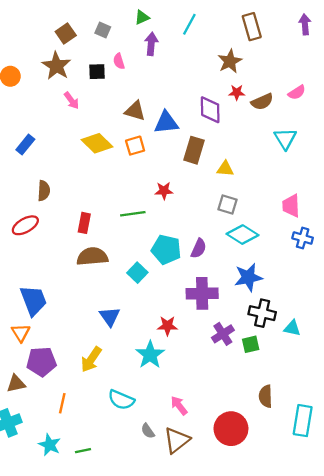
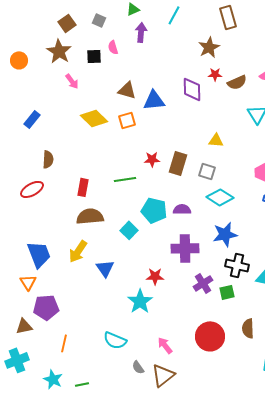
brown rectangle: (194, 150) -> (178, 163), moved
yellow triangle: (225, 169) -> (216, 140), moved
purple semicircle: (199, 248) -> (182, 209), turned -114
yellow arrow: (91, 359) -> (78, 251), moved
brown semicircle: (266, 396) -> (248, 328), moved
red circle: (231, 429) -> (210, 336), moved

